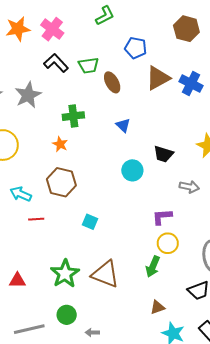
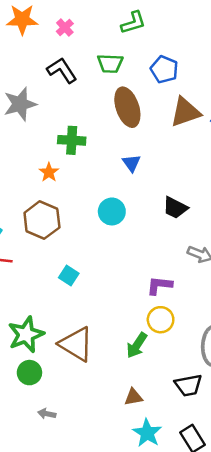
pink cross: (52, 29) -> (65, 28), size x0.6
green trapezoid: (89, 65) -> (110, 63), moved
brown ellipse: (112, 82) -> (127, 107), size x1.4
cyan circle: (132, 170) -> (112, 211), moved
green circle: (67, 315) -> (29, 373), moved

